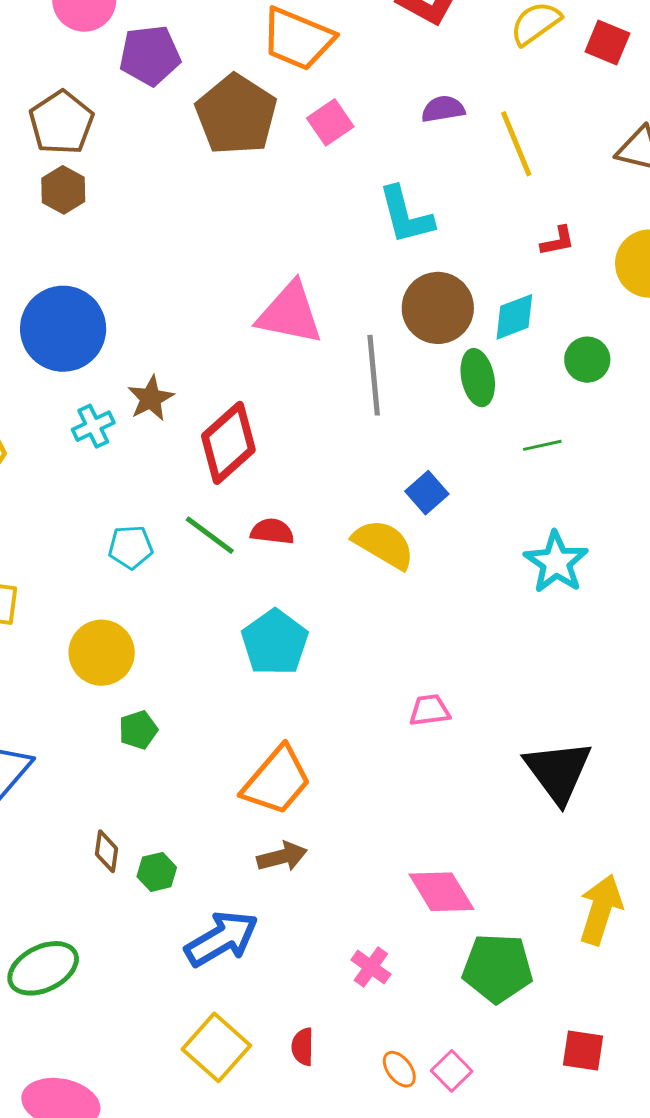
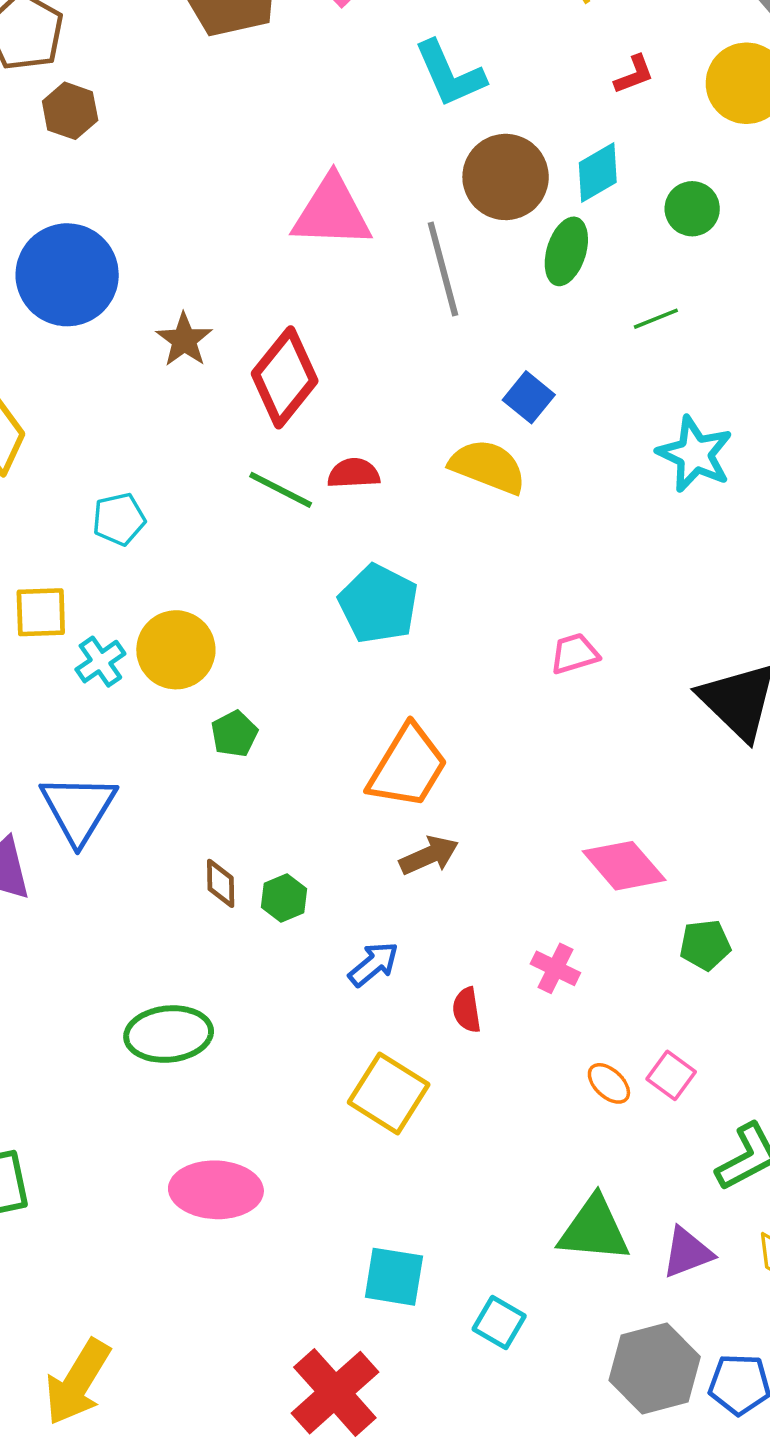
brown hexagon: (63, 190) -> (70, 111), moved
green ellipse: (478, 378) -> (566, 251), turned 38
cyan cross: (93, 426) -> (100, 662), moved
cyan pentagon: (131, 547) -> (119, 519), moved
blue arrow: (222, 939) -> (374, 964), size x0.6
green ellipse: (43, 968) -> (169, 1034), turned 30
green pentagon: (498, 968) -> (705, 945), size x0.6
red semicircle: (303, 1047) -> (467, 1010), moved

